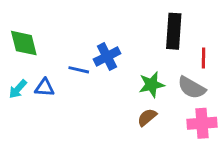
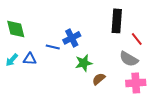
red line: (203, 58) -> (137, 39), turned -40
green star: (151, 85) -> (84, 63), moved

